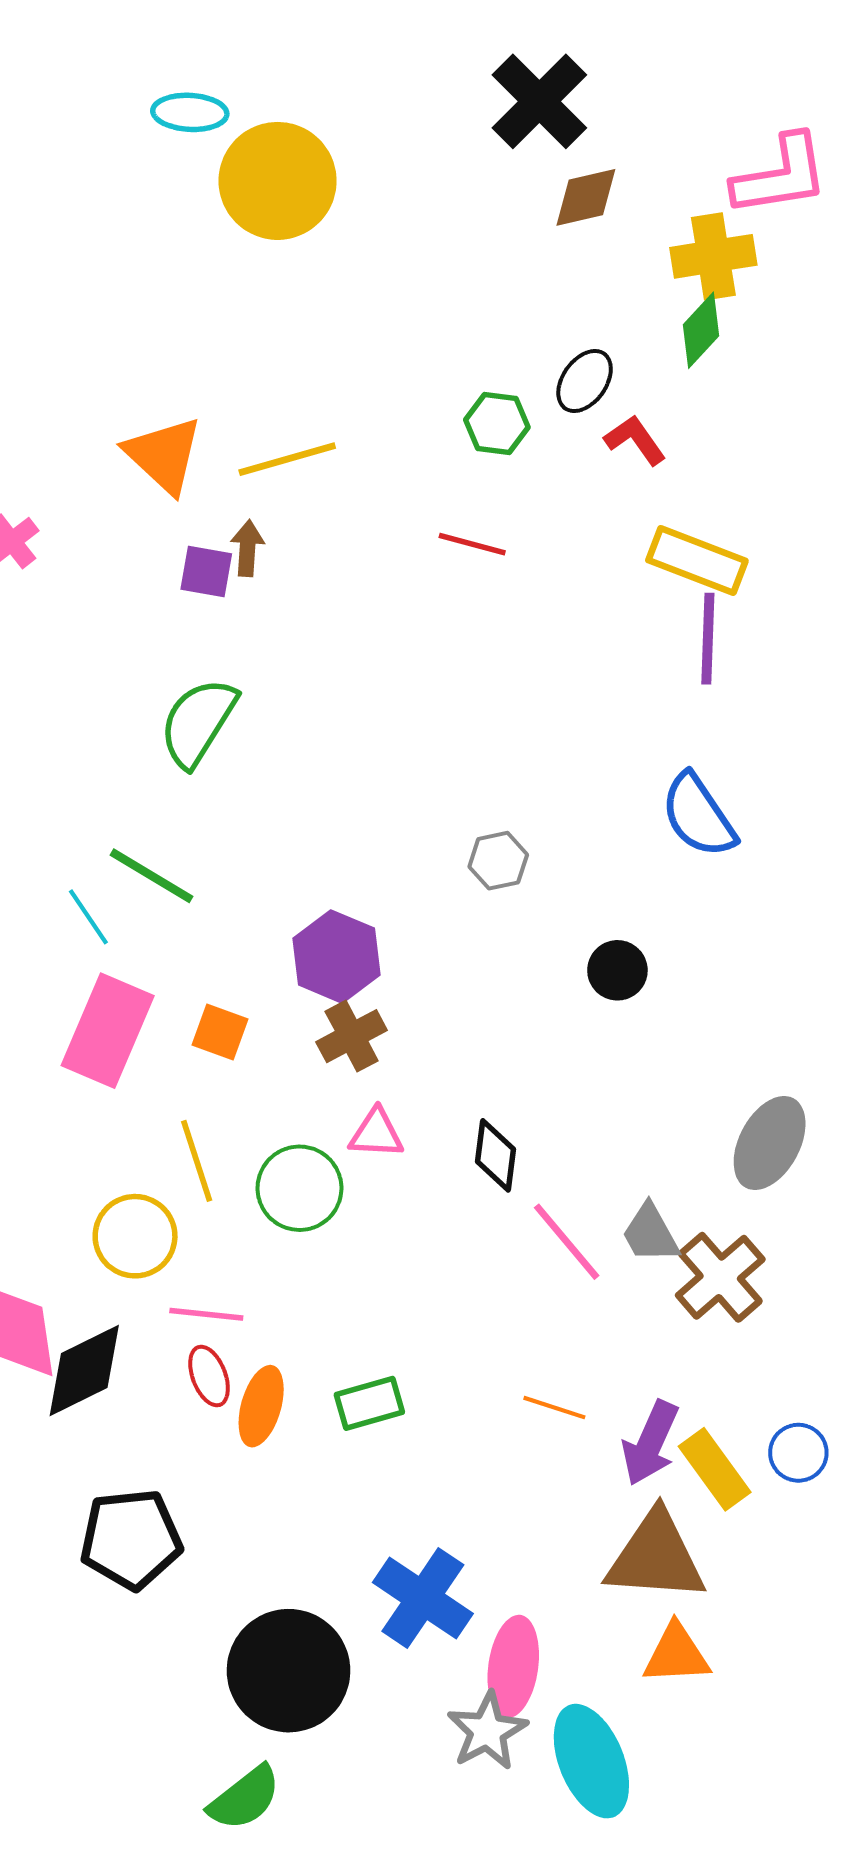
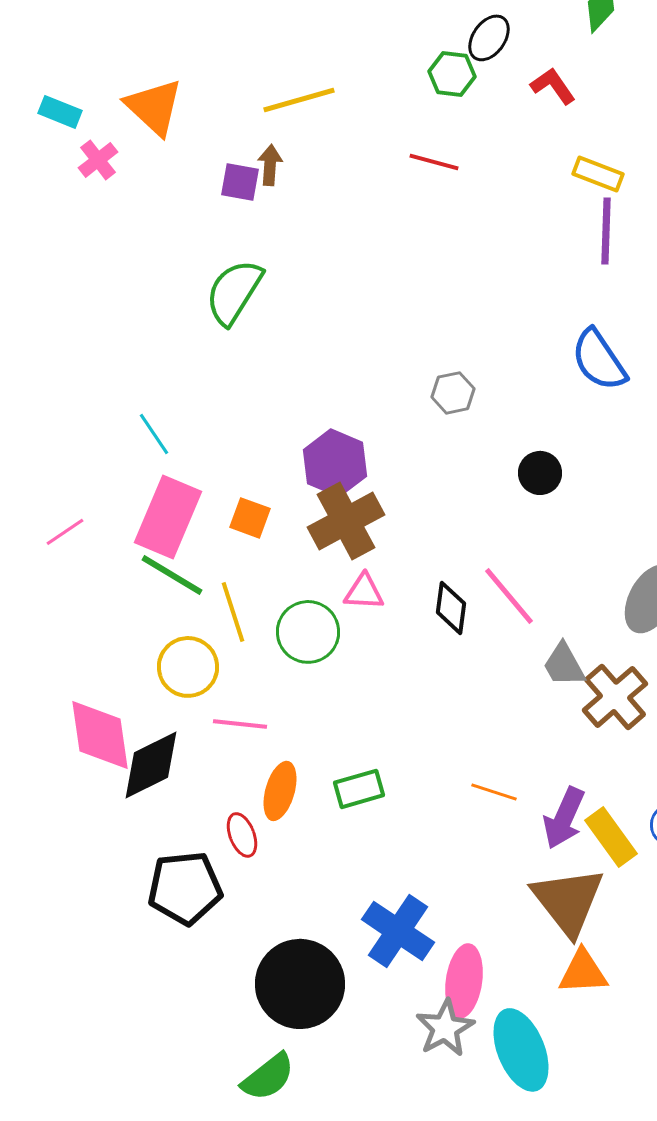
black ellipse: (585, 381) -> (489, 38), moved
orange triangle: (164, 455) -> (154, 107), moved
yellow rectangle: (697, 561) -> (598, 174), size x0.7
green line: (151, 876) -> (172, 575), moved
brown cross: (352, 1036) -> (346, 521), size x1.5
pink line: (567, 1242) -> (509, 596), moved
red ellipse: (209, 1376) -> (242, 835), moved
brown triangle: (656, 1557) -> (568, 901), turned 48

